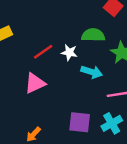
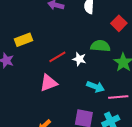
cyan arrow: (92, 72) -> (95, 87), moved

